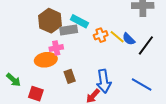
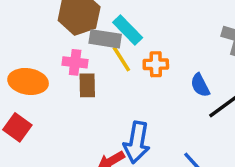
yellow line: (117, 37) -> (121, 59), moved
orange ellipse: (46, 60) -> (28, 81), moved
brown rectangle: (70, 76) -> (87, 85), moved

